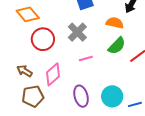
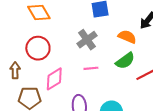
red circle: (43, 39) -> (38, 48), moved
brown arrow: (25, 71) -> (15, 70), moved, turned 49

